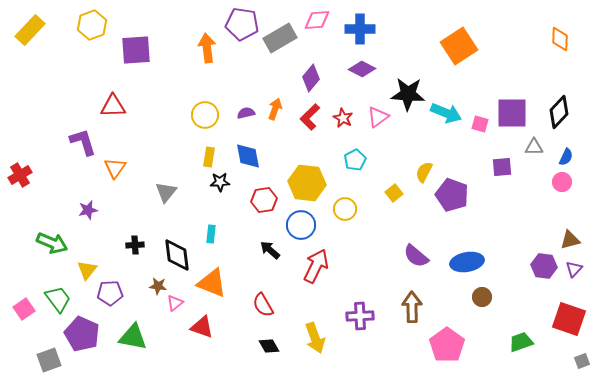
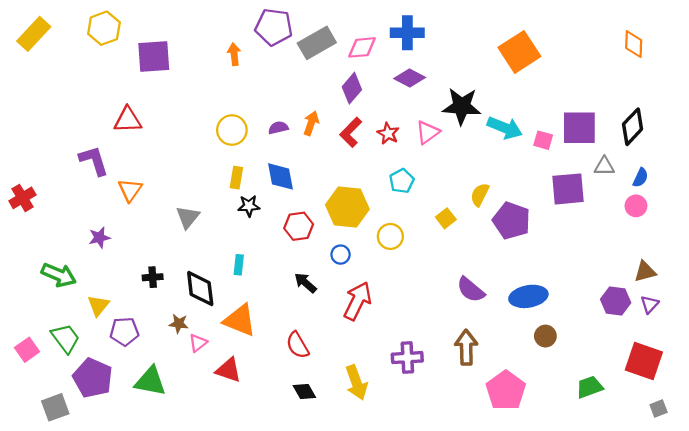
pink diamond: (317, 20) -> (362, 47), moved
orange arrow: (207, 48) -> (234, 54), size x0.7
purple square: (502, 167) -> (568, 189), size x1.5
blue circle: (301, 225) -> (341, 255), size x0.6

